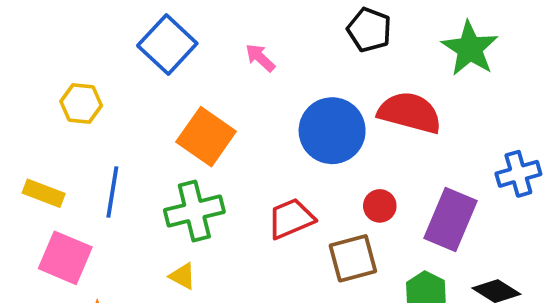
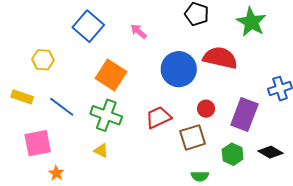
blue line: (112, 192) -> (62, 107), turned -60
yellow rectangle: (44, 193) -> (22, 97), moved
green cross: (194, 211) -> (106, 115), turned 36
pink square: (65, 258) -> (38, 143), turned -32

